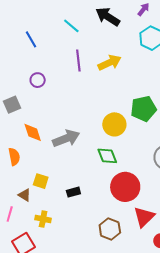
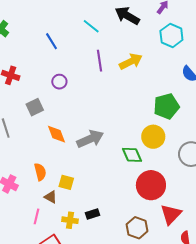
yellow circle: (114, 124) -> (153, 137), moved
orange semicircle: (14, 157) -> (40, 172), moved
black rectangle: (73, 192) -> (93, 214), moved

